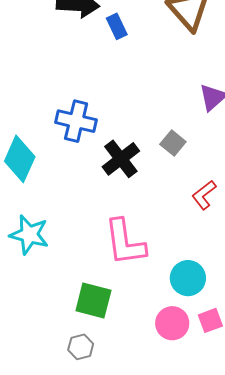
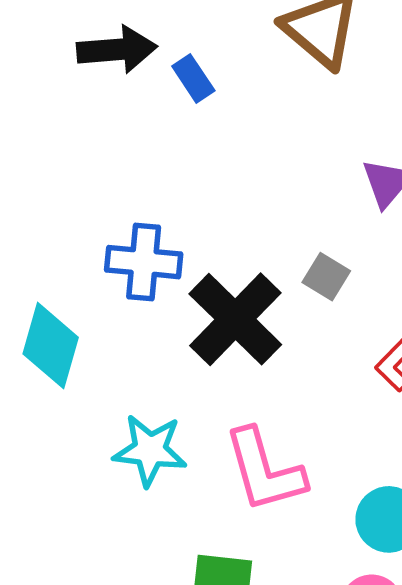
black cross: (121, 159) -> (235, 319), size x1.4
cyan star: (29, 235) -> (150, 450), moved

